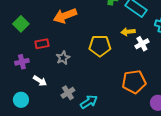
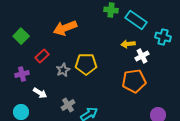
red rectangle: (42, 44) -> (42, 56), turned -32
yellow pentagon: (100, 46) -> (86, 64), moved
orange pentagon: (134, 82) -> (134, 81), moved

